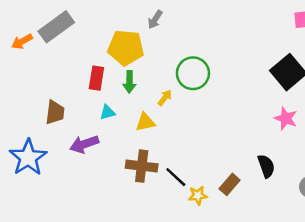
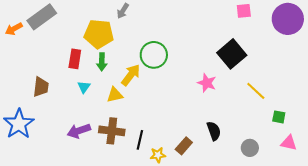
yellow arrow: (165, 98) -> (131, 75), size x1.6
cyan triangle: (107, 112) -> (84, 87), turned -40
pink star: (286, 118) -> (207, 83), moved
purple arrow: (84, 144) -> (79, 131), moved
black line: (176, 177) -> (140, 140), turned 60

